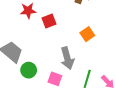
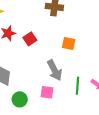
orange square: (87, 34) -> (69, 44), turned -32
green circle: (29, 70) -> (20, 99), moved

